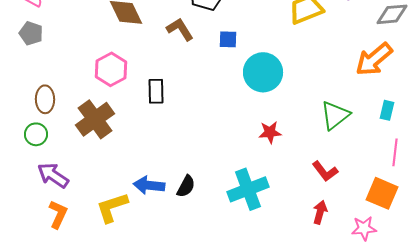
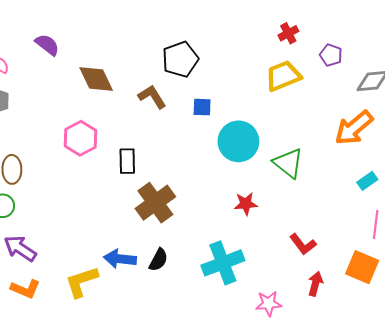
cyan rectangle: (387, 110) -> (367, 181), turned 42
green triangle: (335, 115) -> (288, 163), moved, turned -44
brown cross: (95, 119) -> (155, 203), moved
red arrow: (320, 212) -> (315, 284), moved
orange L-shape: (58, 214) -> (25, 289), turned 88
pink star: (364, 228) -> (269, 303), moved

